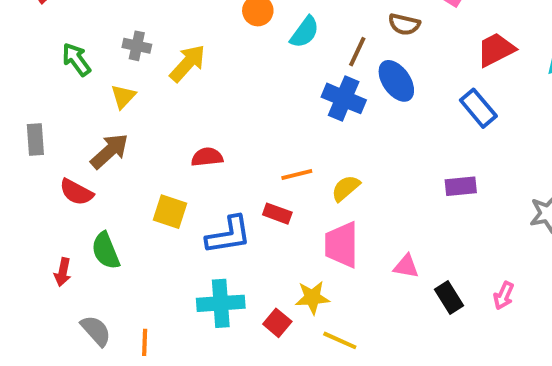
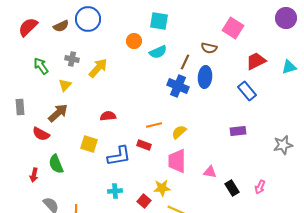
cyan semicircle: (305, 32) -> (158, 52), turned 30
blue ellipse: (396, 81) -> (205, 77), turned 40
cyan cross: (221, 303) -> (115, 191), size x0.6

